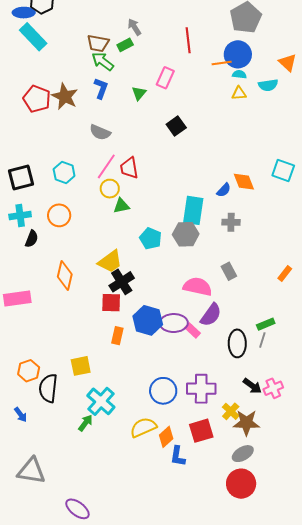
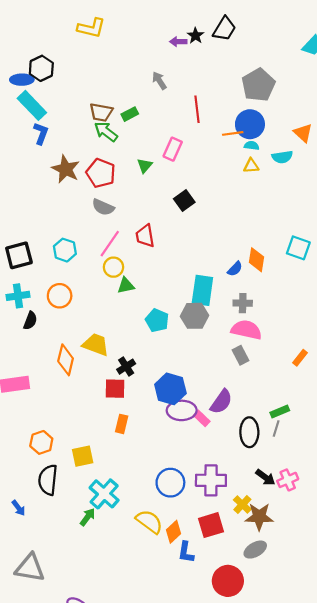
gray arrow: (134, 27) -> (159, 81), moved
blue L-shape: (101, 88) -> (41, 133), moved
red pentagon: (37, 99) -> (101, 173), moved
red trapezoid: (129, 168) -> (145, 236), moved
orange diamond: (244, 182) -> (256, 260), turned 30
yellow trapezoid: (110, 262) -> (96, 345), moved, turned -124
black cross: (122, 282) -> (126, 367), size x0.7
pink semicircle: (198, 287) -> (246, 330), moved
blue hexagon: (148, 320) -> (170, 389), moved
orange hexagon: (29, 371) -> (41, 442), moved
yellow semicircle: (143, 427) -> (149, 522), turned 60
red circle: (241, 484) -> (228, 581), moved

